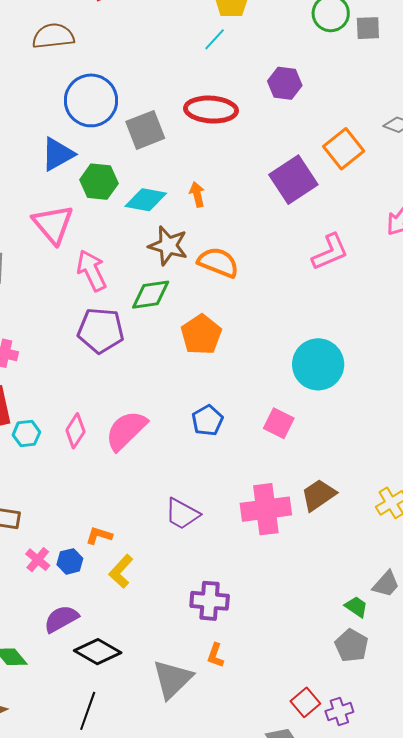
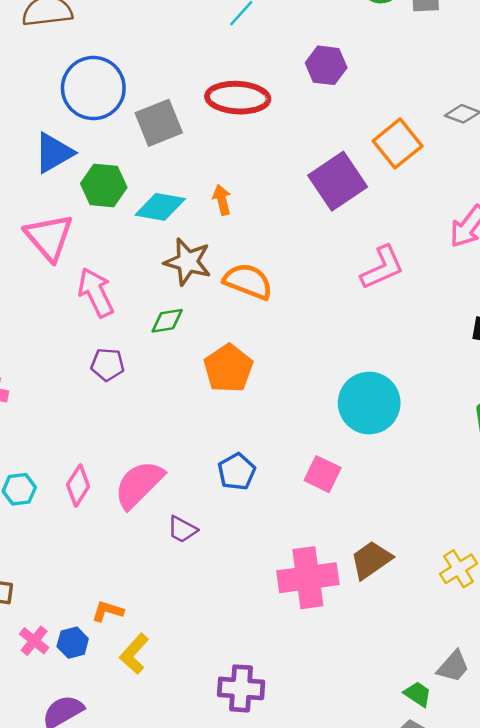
green diamond: (151, 295) -> (167, 321), size x0.7
purple pentagon: (101, 331) -> (107, 365), size x0.6
purple trapezoid: (182, 514) -> (182, 529), moved, size x0.7

